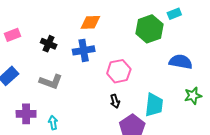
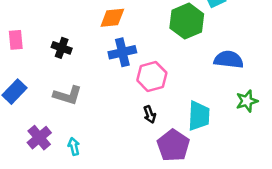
pink rectangle: (13, 35) -> (16, 40), turned -70
blue cross: (84, 50) -> (122, 52), moved
purple cross: (26, 114) -> (39, 138), turned -36

